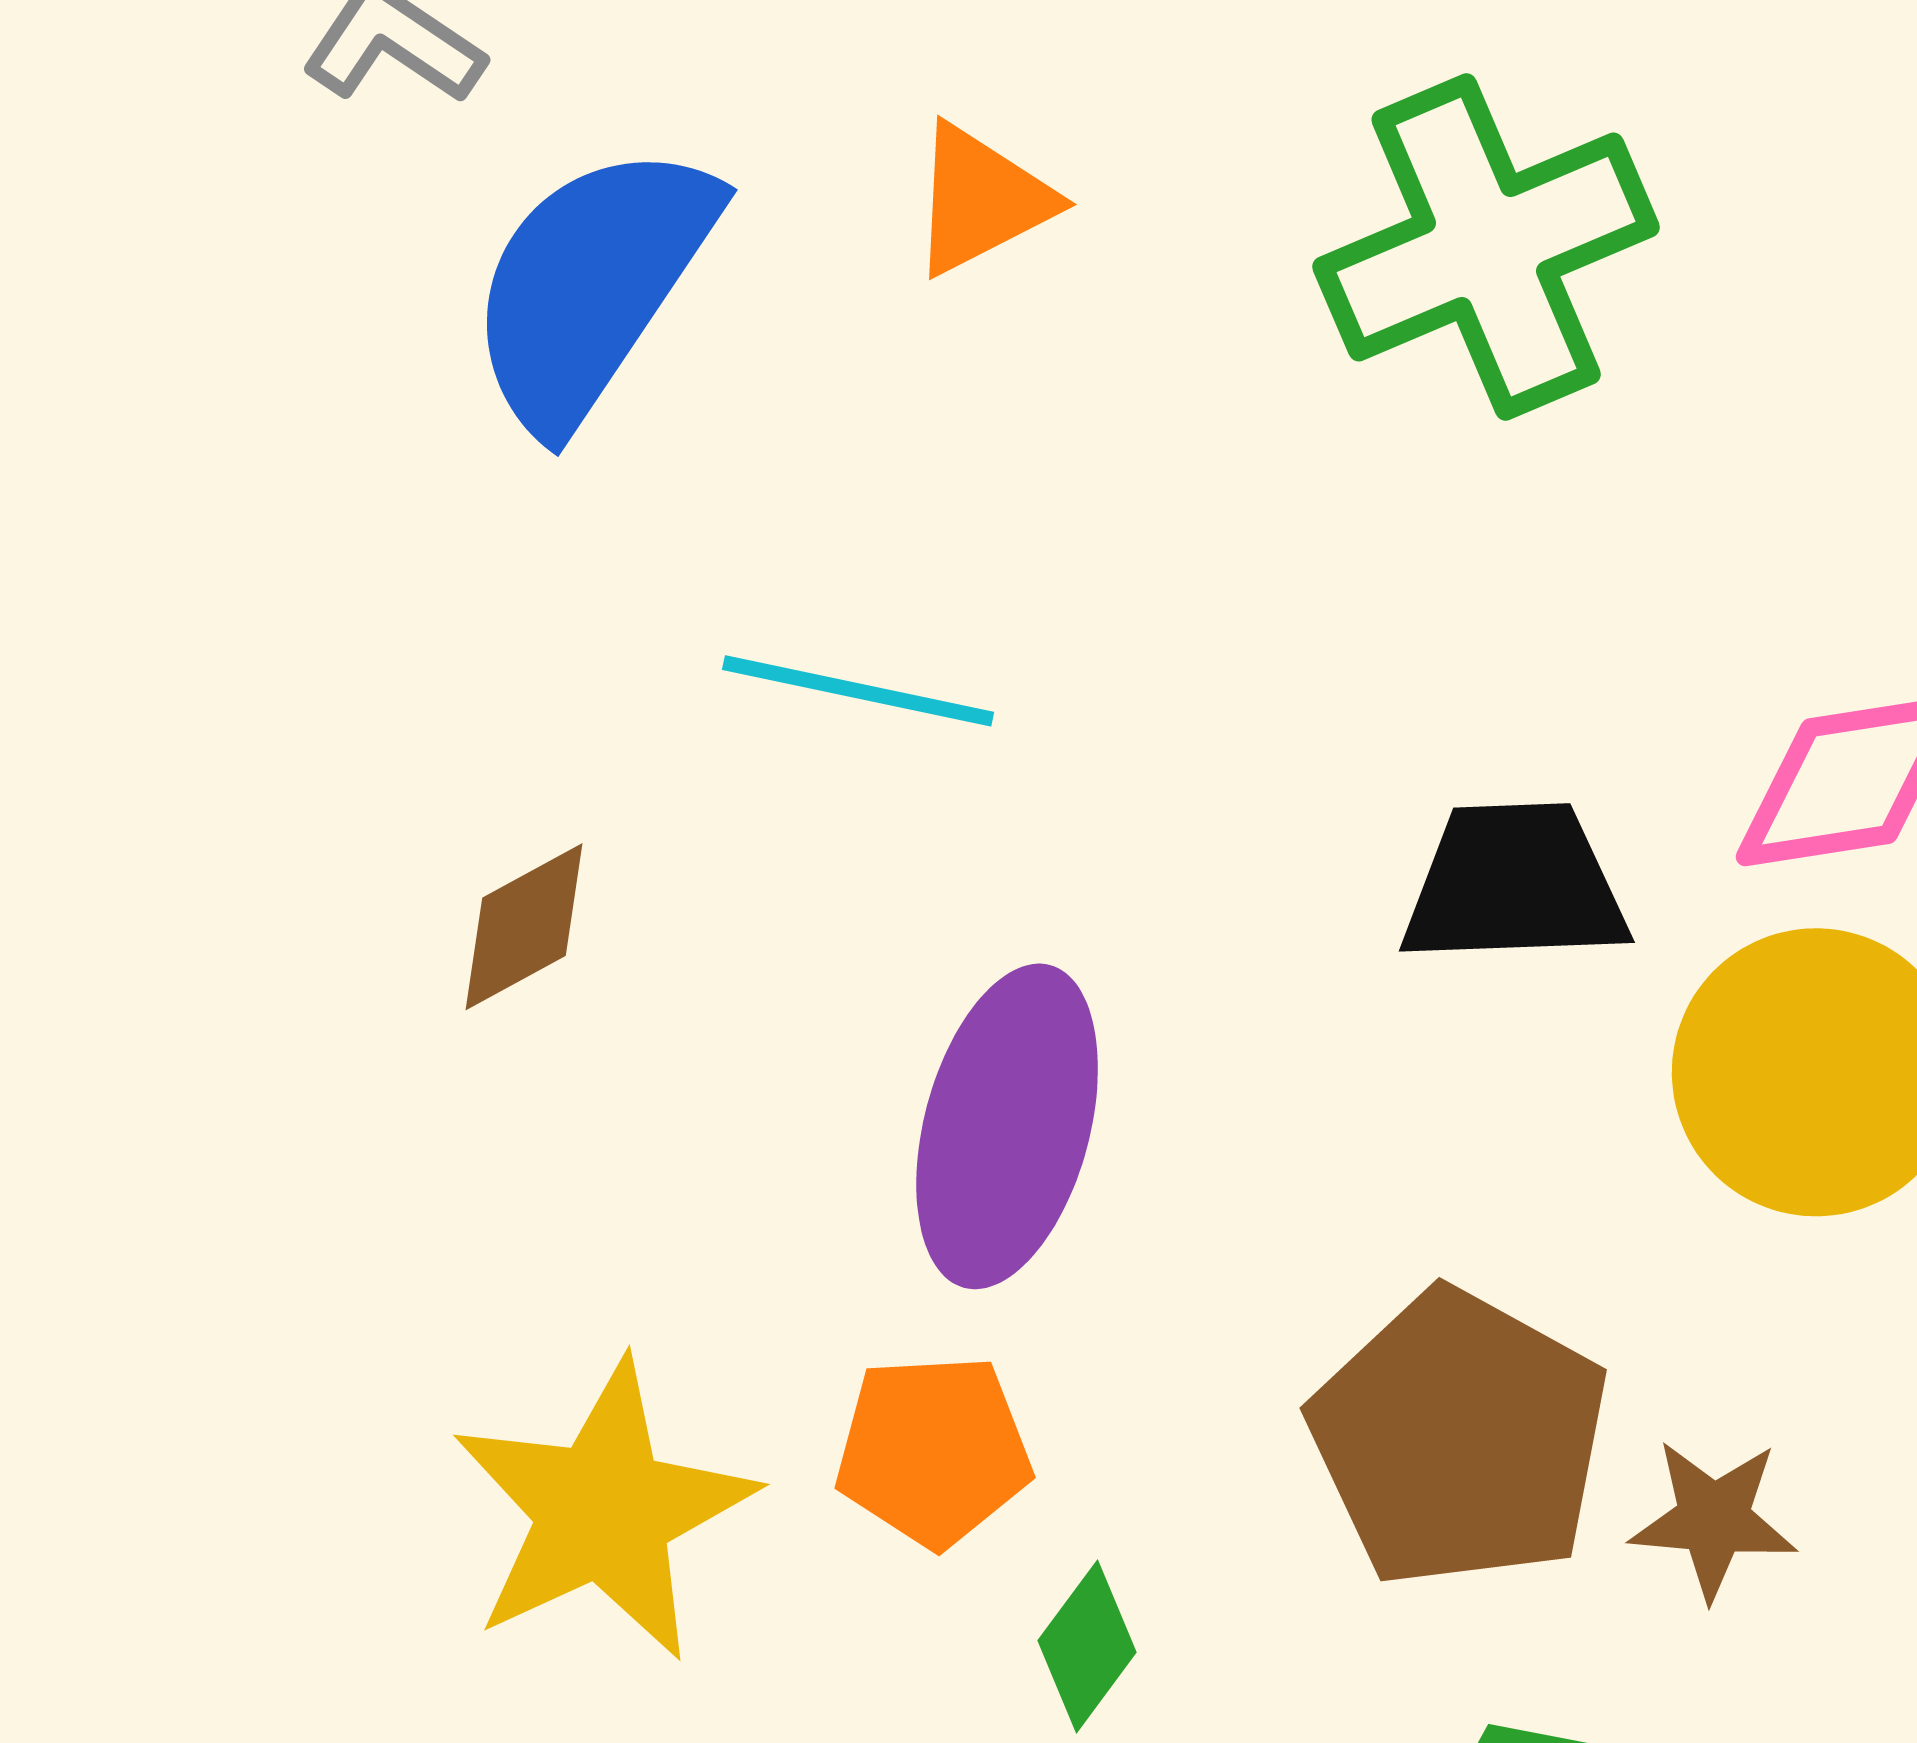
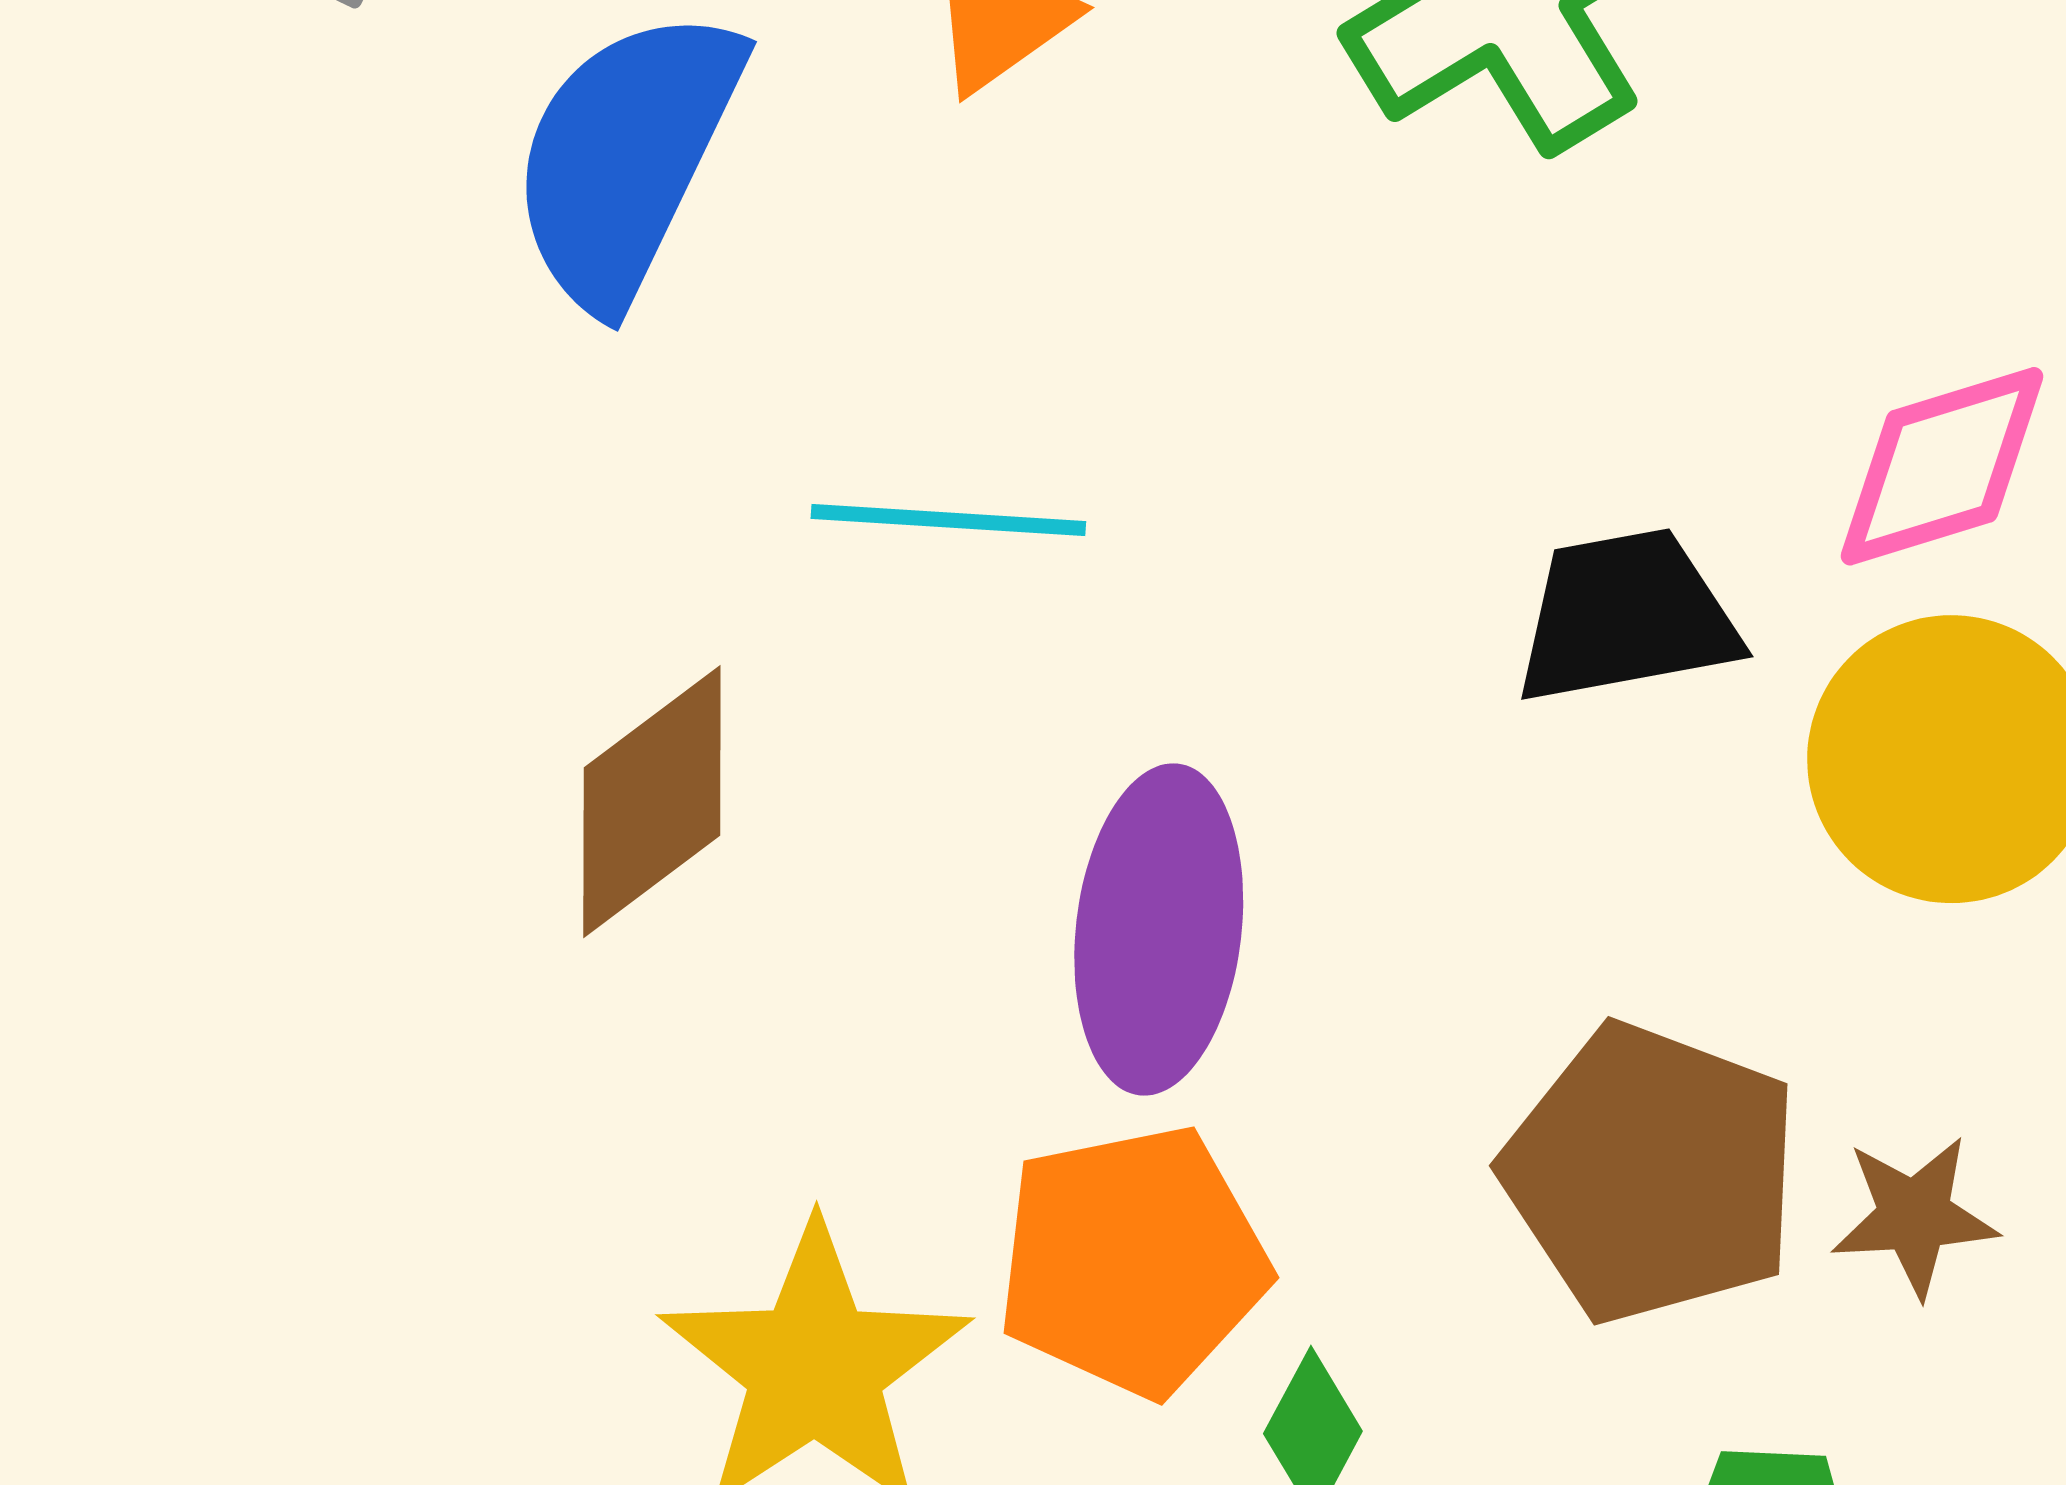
brown diamond: (524, 927) -> (652, 802), size x1.5
orange pentagon: (933, 1451) -> (1133, 1261), size x1.4

